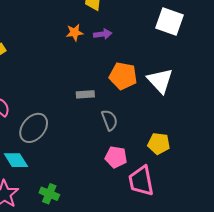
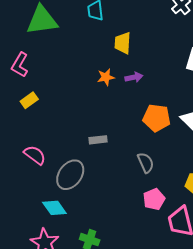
gray rectangle: (85, 94) -> (98, 140), moved
pink pentagon: (116, 157) -> (154, 199), turned -30

